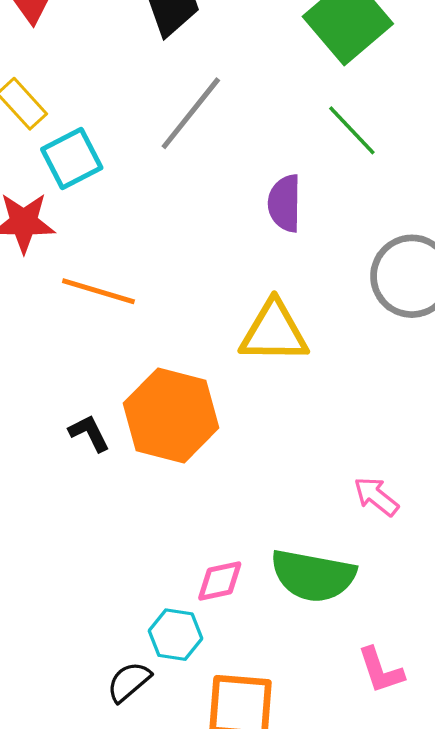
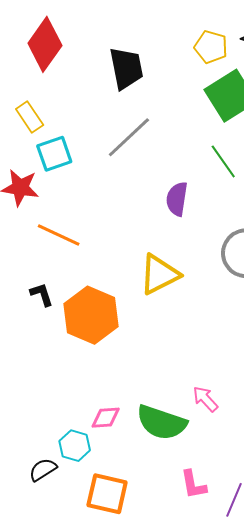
yellow triangle: (274, 332) -> (159, 274), turned -36
black L-shape: (89, 433) -> (42, 294), moved
pink arrow: (376, 496) -> (205, 399), moved

